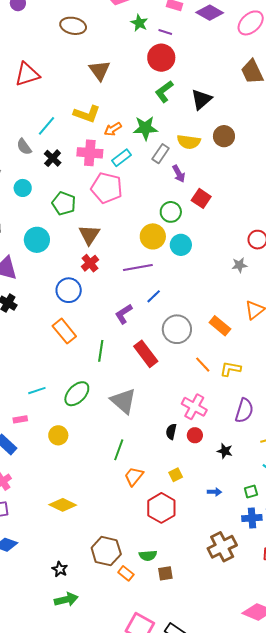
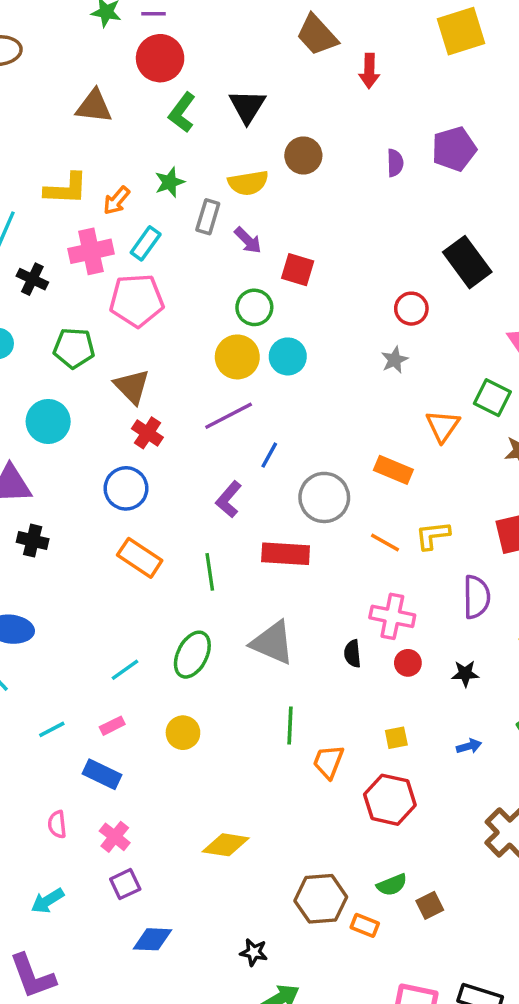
brown triangle: (100, 70) -> (94, 106), moved, turned -30
green star: (145, 128) -> (170, 182), size x0.7
red rectangle: (146, 354) -> (286, 554), turned -32
black semicircle: (171, 432) -> (353, 654), moved
yellow square: (176, 475) -> (396, 738), turned 32

